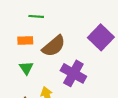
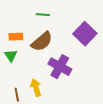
green line: (36, 16) -> (43, 15), moved
green triangle: (26, 68) -> (11, 56), moved

